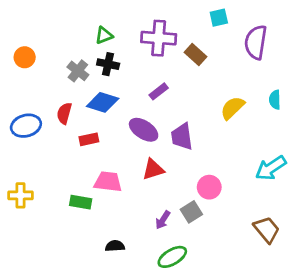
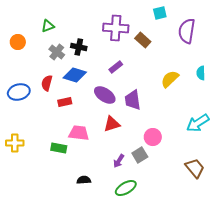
green triangle: (104, 35) -> (48, 26), moved

